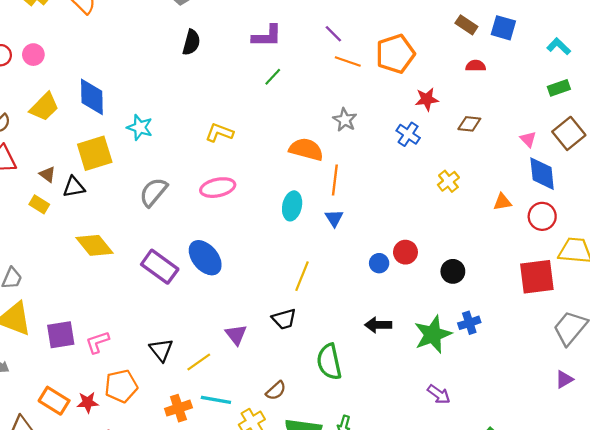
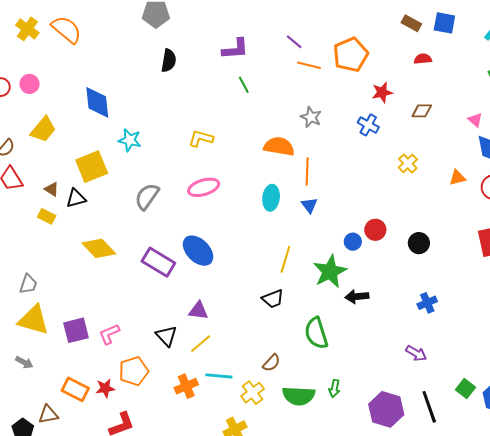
green line: (273, 77) -> (244, 85), turned -66
blue diamond: (92, 97) -> (97, 102), moved
blue cross: (469, 323) -> (427, 303), moved
green star: (433, 334) -> (330, 272), moved
purple triangle: (236, 335) -> (198, 311), moved, turned -40

